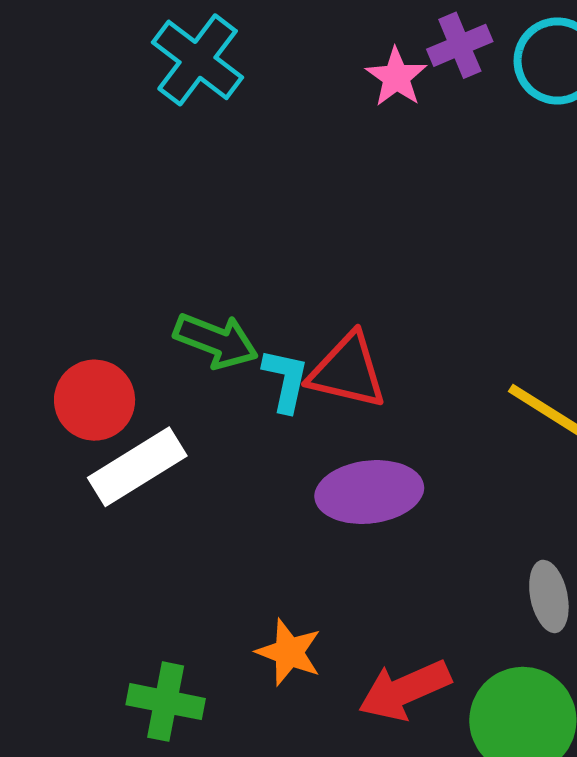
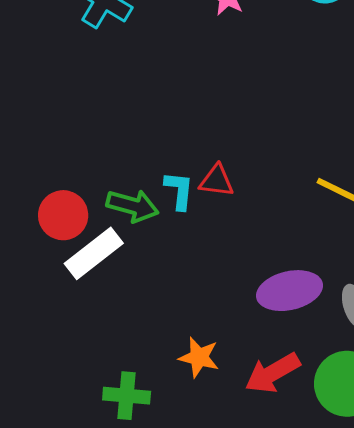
green arrow: (216, 341) -> (133, 206), moved
red triangle: (347, 371) -> (216, 181), size x0.7
purple ellipse: (369, 492) -> (289, 291), moved

